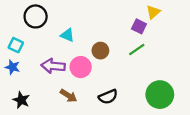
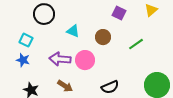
purple square: (139, 26) -> (119, 13), moved
brown circle: (100, 51) -> (103, 37), moved
brown arrow: (69, 96) -> (65, 86), moved

